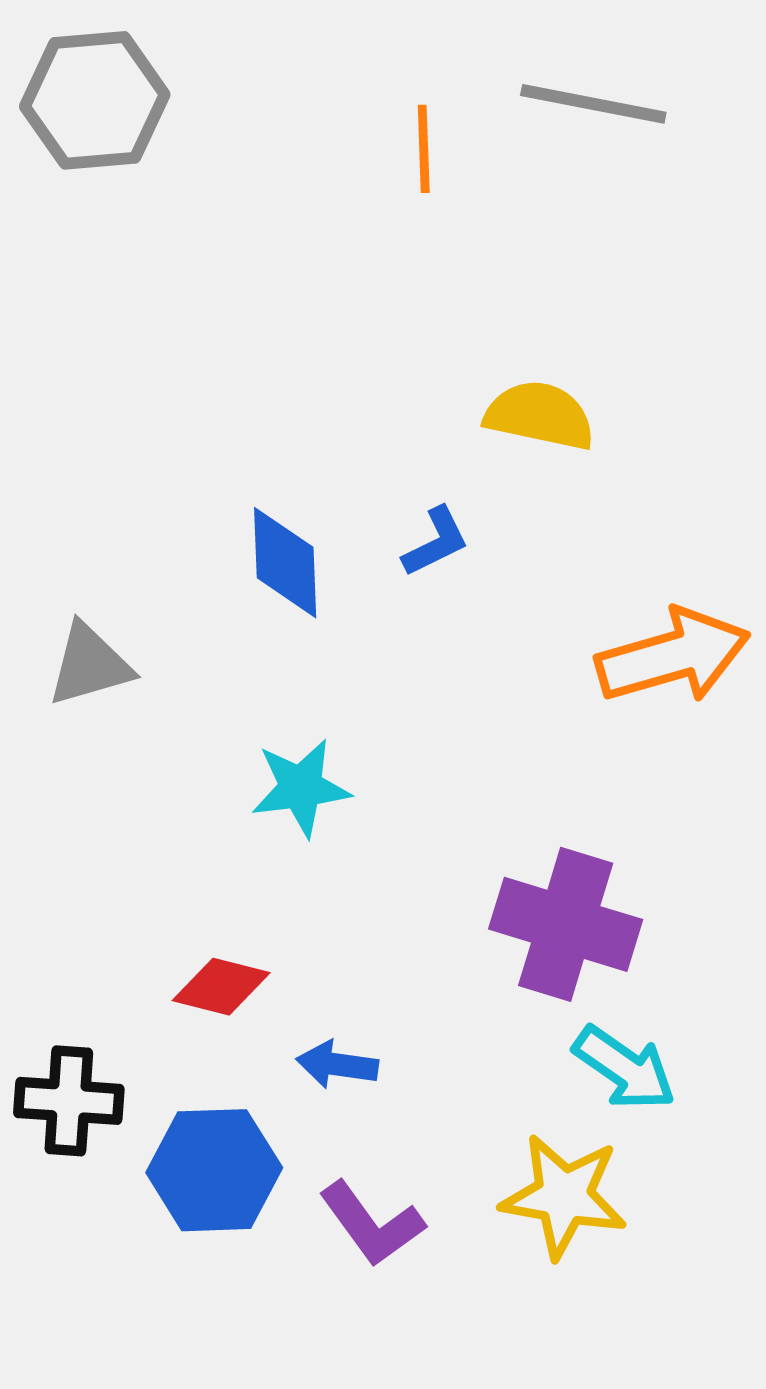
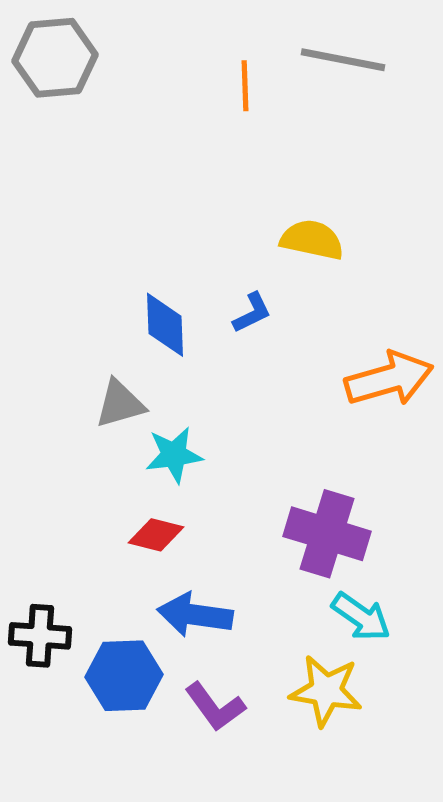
gray triangle: (90, 665) -> (120, 404), moved
red diamond: (221, 987) -> (156, 535), moved
blue arrow: (337, 1065) -> (195, 615), size x1.6

